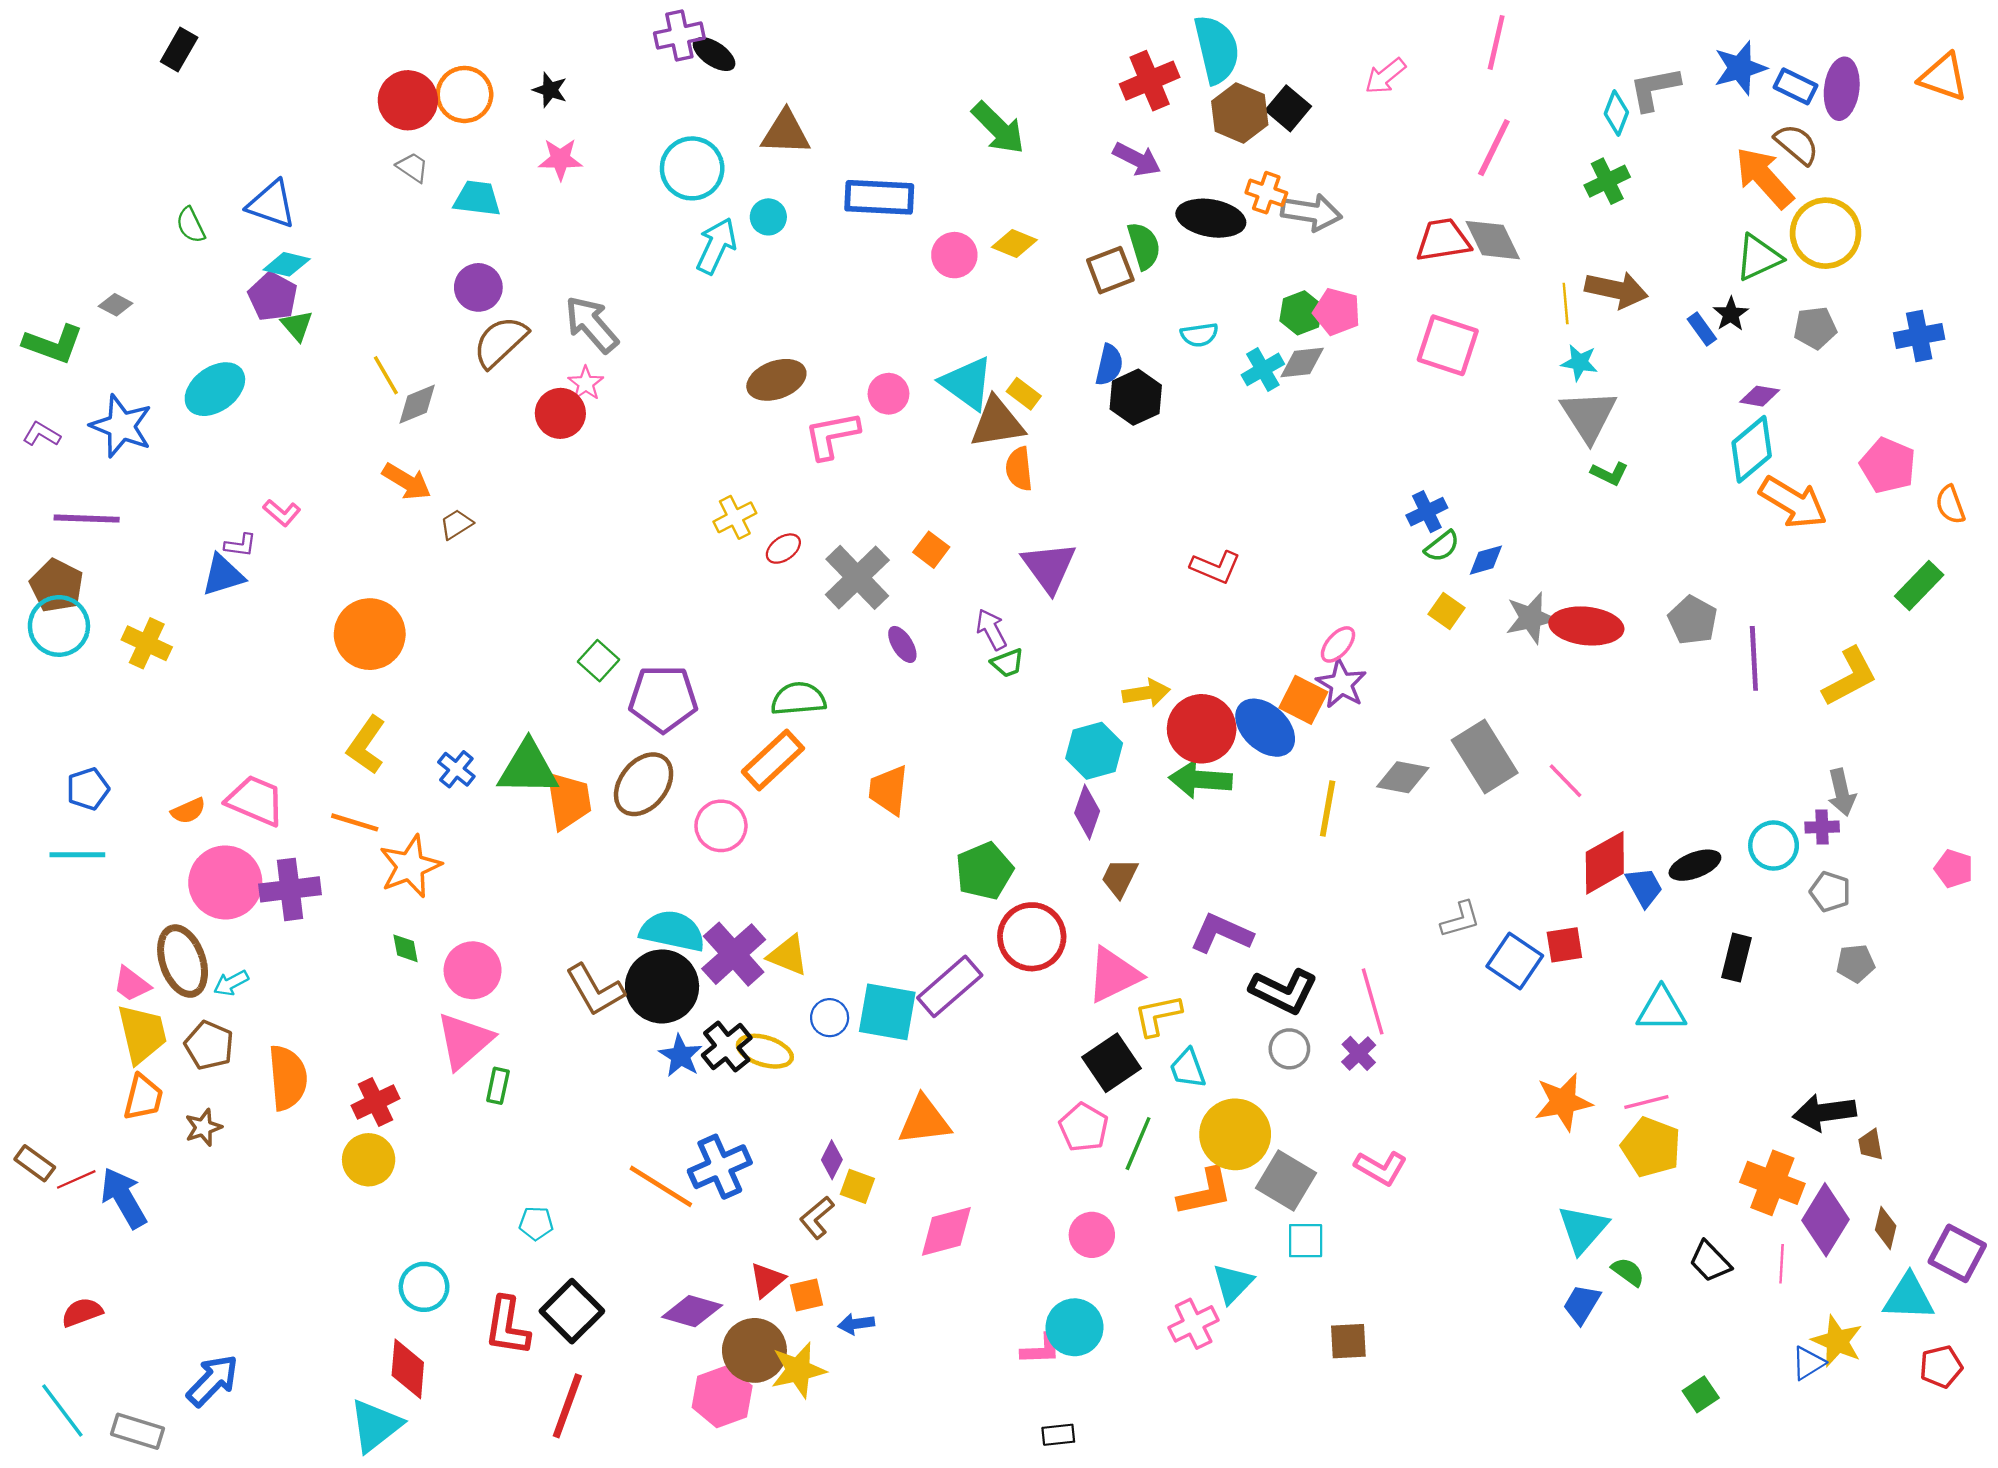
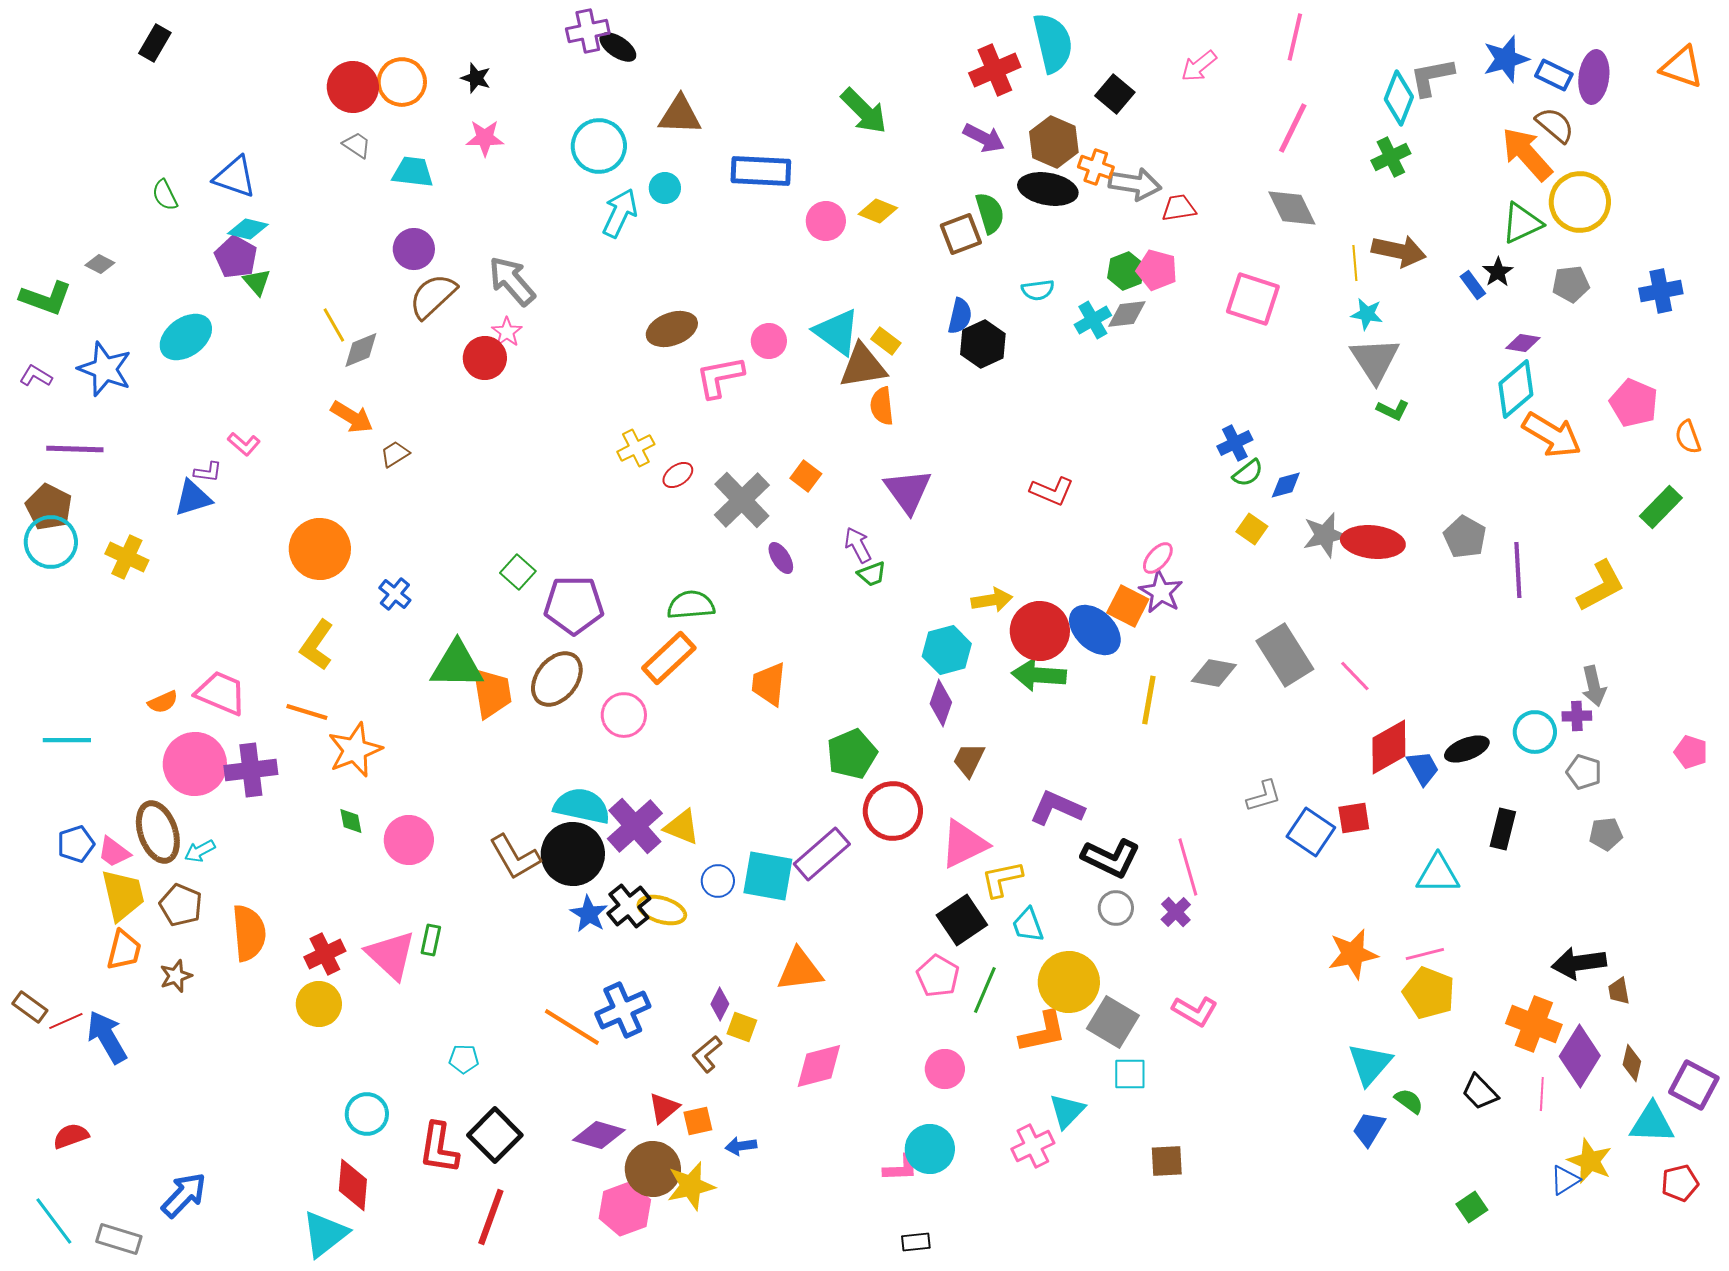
brown hexagon: (1240, 113) -> (1054, 142), moved
cyan diamond: (1616, 113) -> (1399, 98), size x1.4
red trapezoid: (1443, 240) -> (1179, 208), moved, size x0.7
blue cross: (456, 769) -> (395, 594), moved
blue pentagon: (88, 789) -> (76, 844), moved
pink triangle: (464, 1041) -> (391, 955), moved, turned -36

